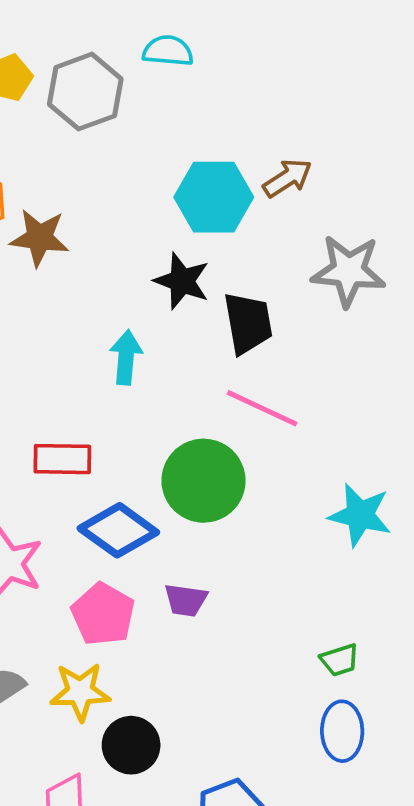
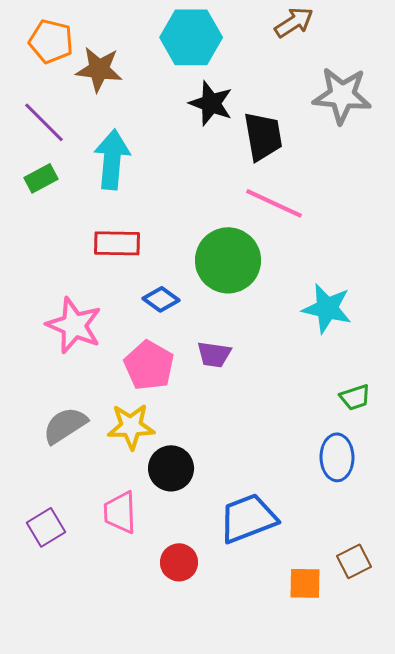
cyan hexagon: (214, 197) -> (191, 37), moved
cyan arrow: (126, 357) -> (112, 159), moved, size x1.4
cyan star: (360, 515) -> (327, 308), moved
blue diamond: (118, 530) -> (161, 299), size x0.6
green trapezoid: (340, 660) -> (355, 397), moved

